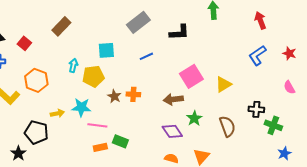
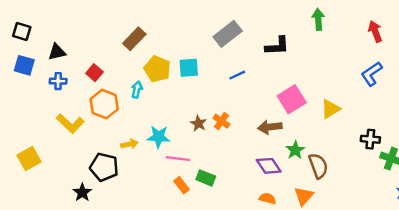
red square: (24, 43) -> (94, 73), moved
cyan arrow: (73, 65) -> (137, 90), moved
yellow pentagon: (93, 76) -> (157, 69), moved, turned 30
orange cross: (133, 94) -> (221, 121), turned 32
brown semicircle: (227, 126) -> (318, 166), moved
orange rectangle: (100, 147) -> (182, 185), turned 64

